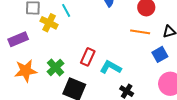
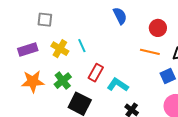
cyan line: (66, 10) -> (82, 46), moved
yellow cross: (49, 23) -> (60, 49), moved

